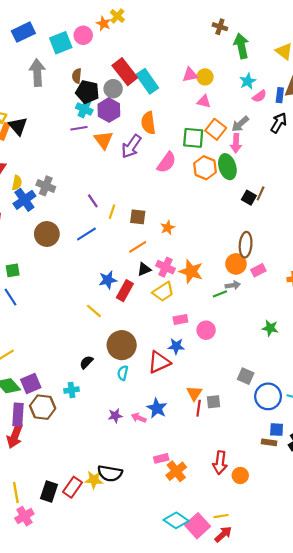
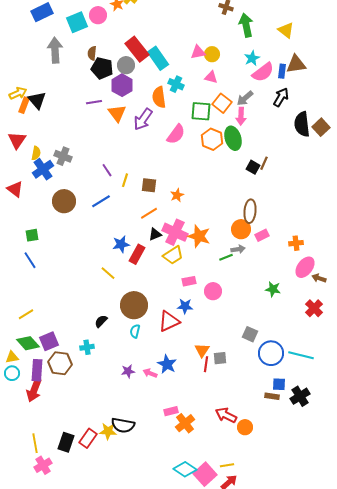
pink semicircle: (259, 96) -> (263, 72), size x1.6
cyan cross: (84, 109) -> (176, 84), moved
pink cross: (165, 267) -> (175, 232), size x1.4
red arrow: (220, 463) -> (226, 415), turned 110

